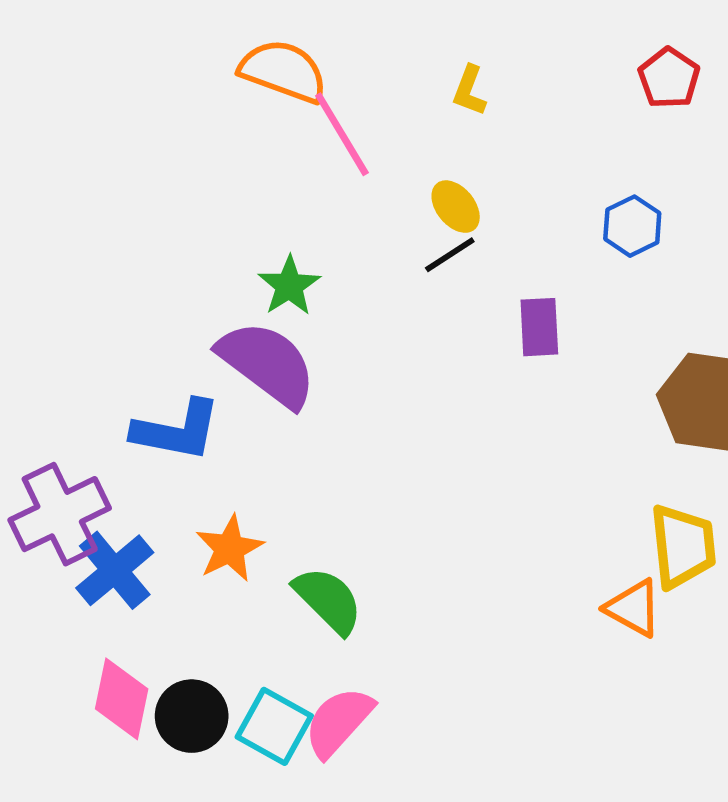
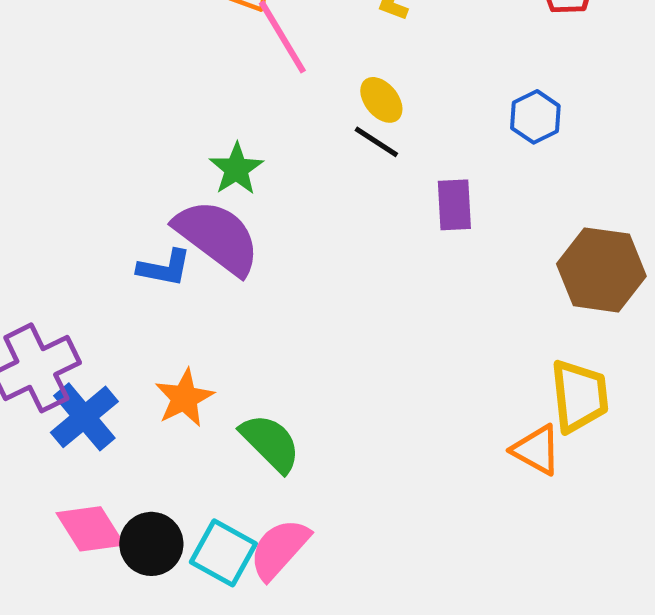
black line: (450, 255) -> (376, 142), turned 66
blue L-shape: (177, 430) -> (164, 268), moved, size x0.7
pink diamond: (122, 699) -> (90, 529), turned -44

